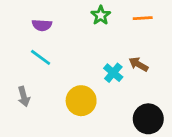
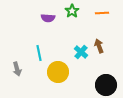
purple semicircle: (42, 25) -> (48, 18), moved
cyan line: (41, 57) -> (39, 53), moved, turned 42
brown arrow: (138, 64) -> (99, 46), turned 40

